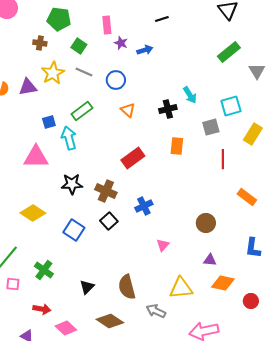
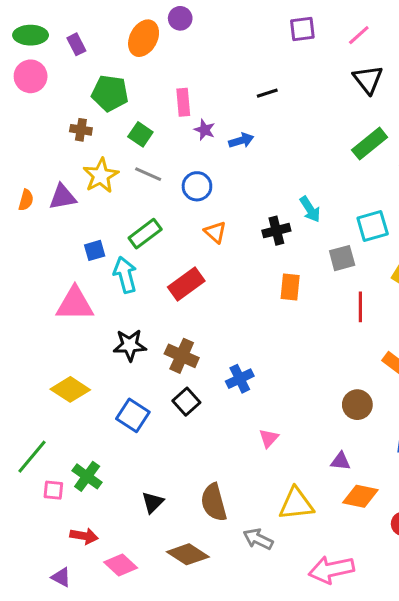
red rectangle: (133, 158) -> (186, 284), moved
brown circle: (206, 223) -> (357, 405), moved
pink square: (13, 284) -> (53, 490), moved

